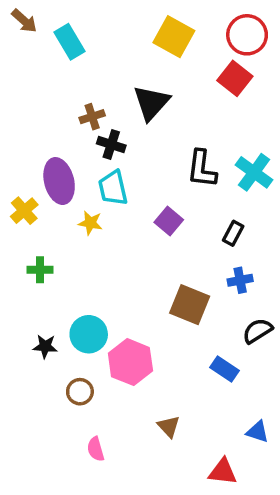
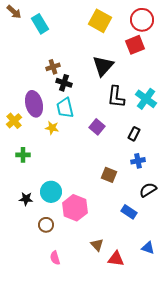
red square: (235, 78) -> (135, 45), turned 30
black triangle: (151, 103) -> (103, 66), moved
brown square: (190, 305) -> (109, 175), size x0.7
red triangle: (223, 472) -> (116, 259), moved

